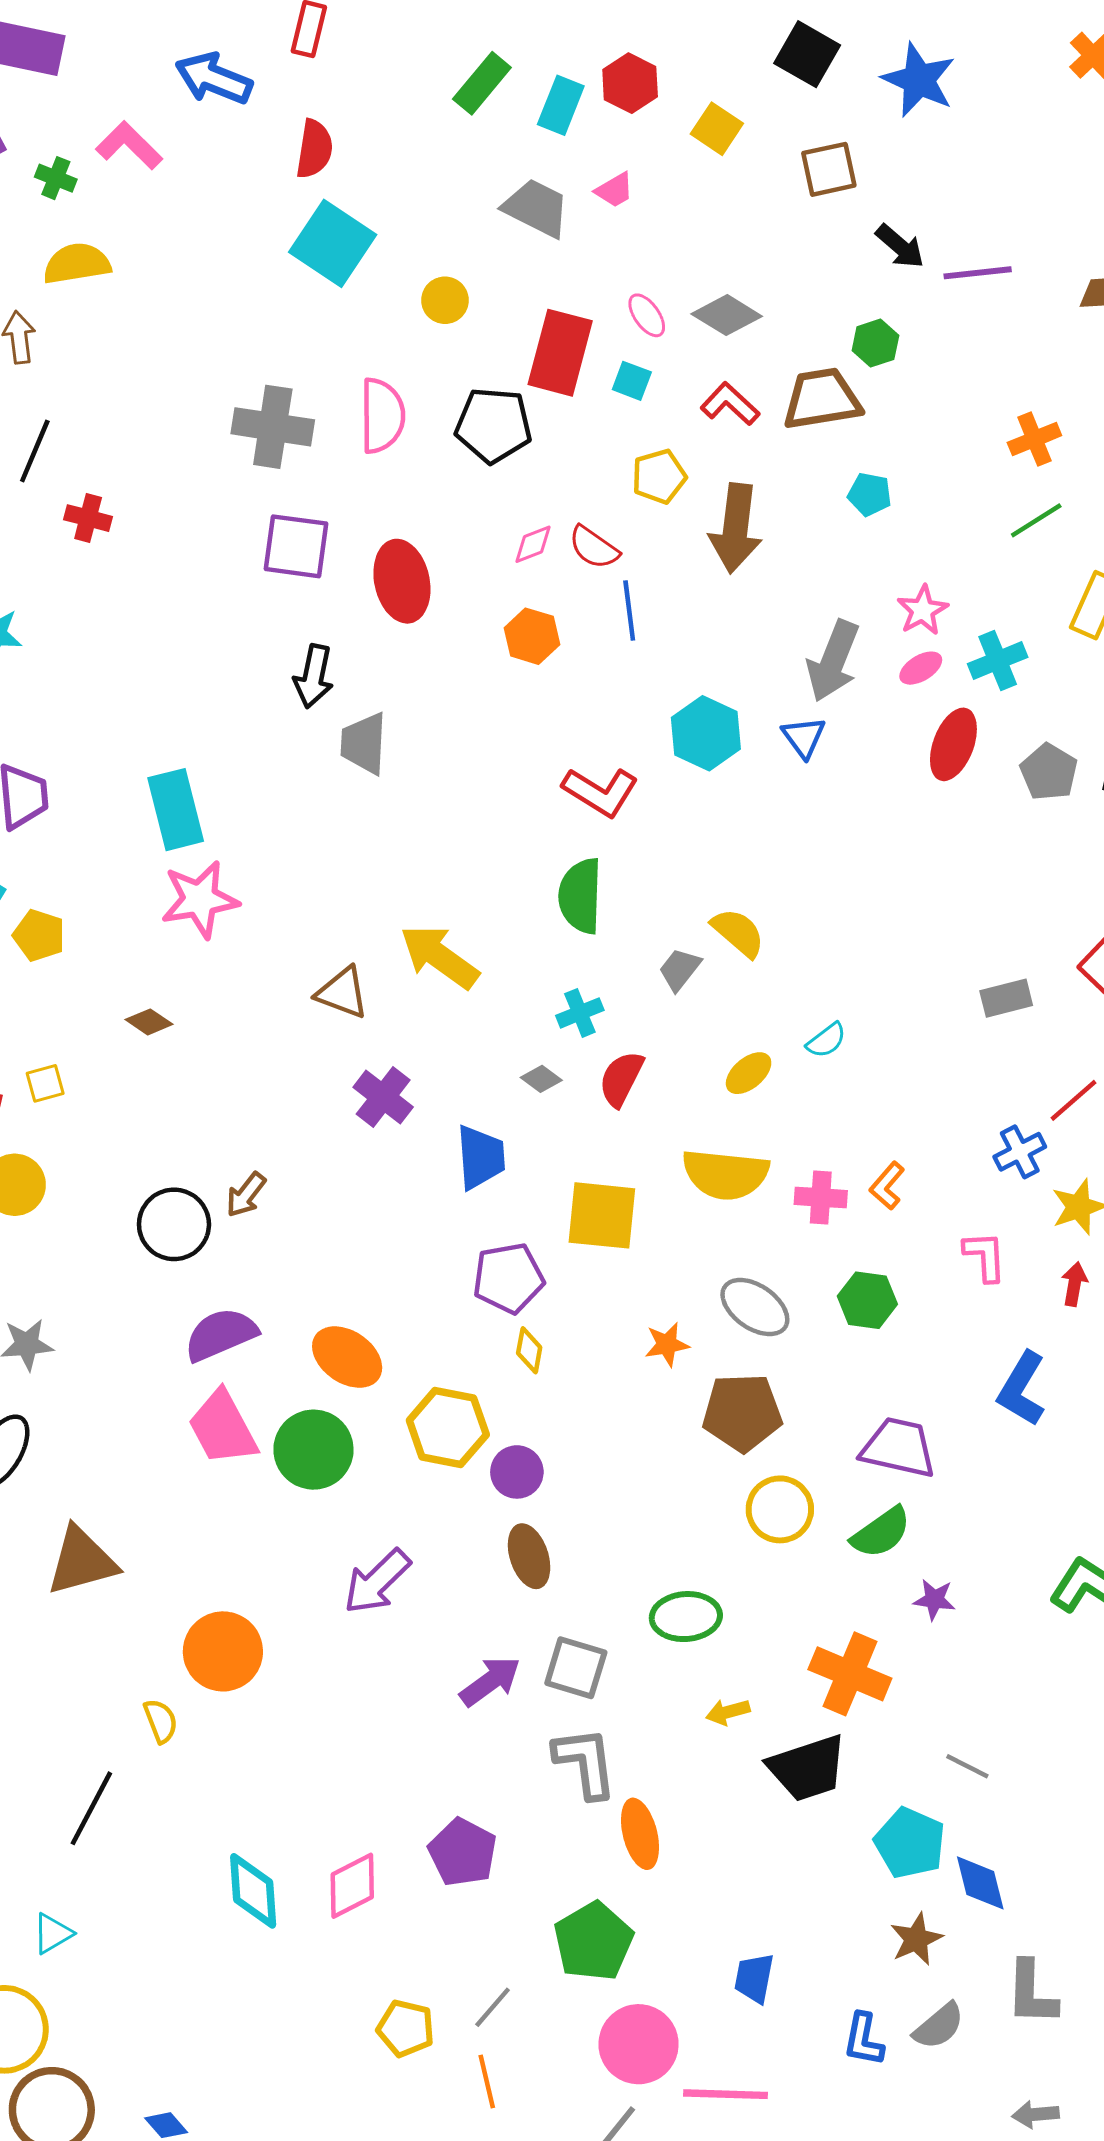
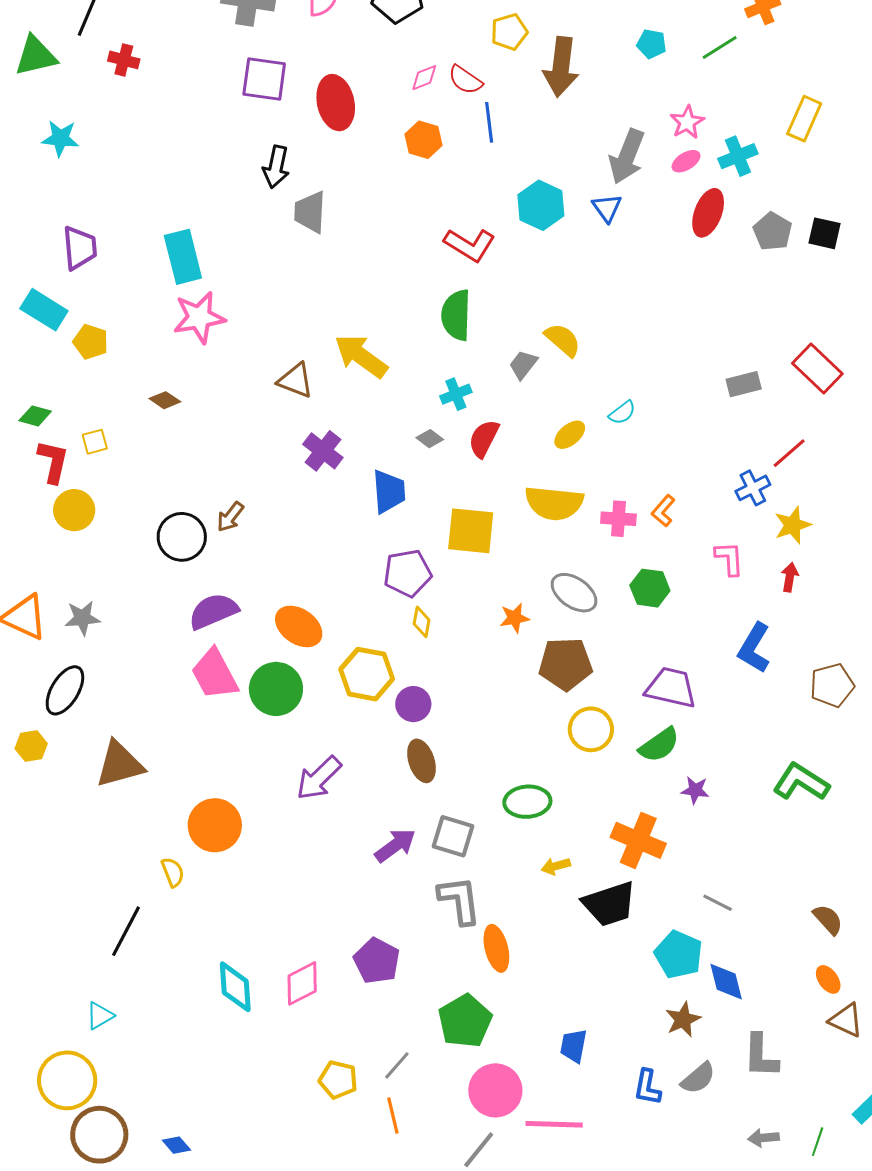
green line: (1036, 520) -> (720, 48), moved

